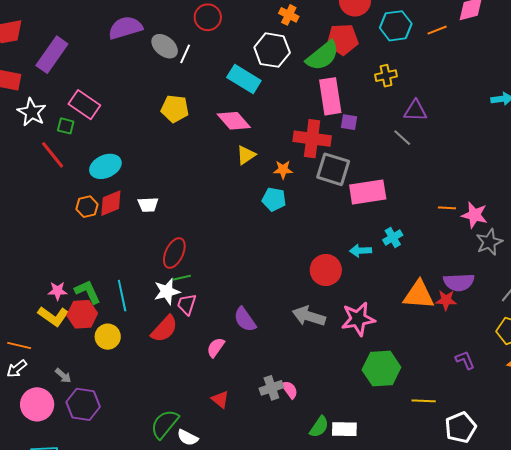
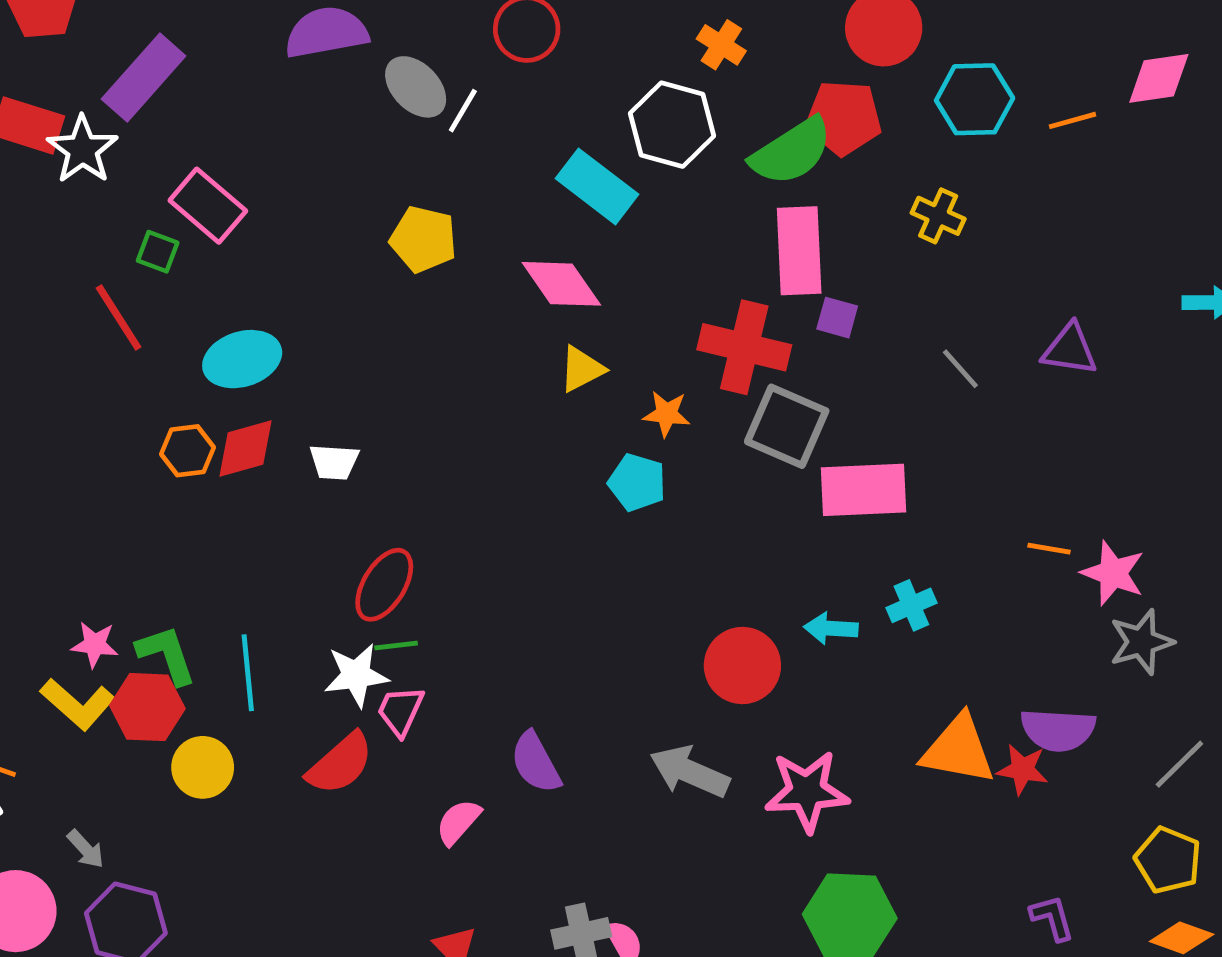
yellow cross: (386, 76) -> (938, 216), turned 30
purple triangle: (415, 111) -> (1070, 349), moved
white star: (32, 112) -> (82, 150), moved

